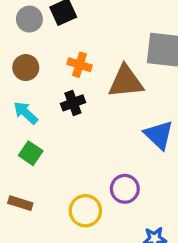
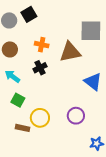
brown rectangle: (20, 203) -> (23, 128), moved
yellow circle: (85, 211) -> (40, 118), moved

